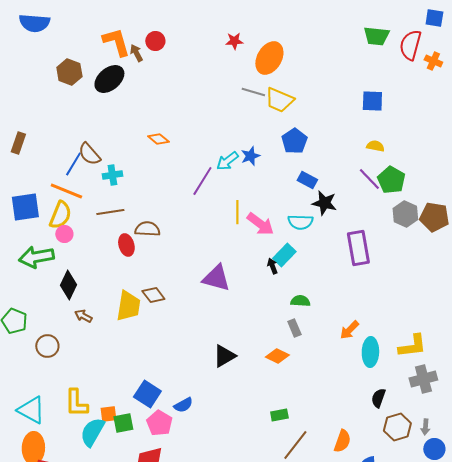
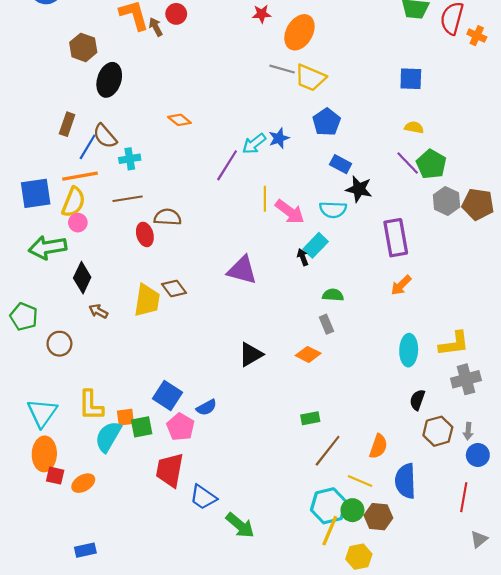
black ellipse: (109, 79) -> (109, 80), moved, turned -32
brown rectangle: (18, 143) -> (67, 124), moved
orange line: (66, 191) -> (80, 176), turned -32
orange arrow: (349, 330) -> (401, 285), moved
cyan triangle: (31, 410) -> (42, 413), turned 36

